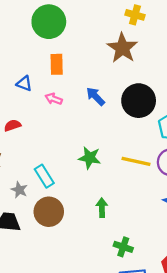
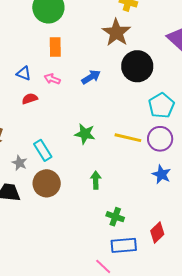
blue triangle: (24, 84) -> (24, 73), moved
blue arrow: (96, 96) -> (91, 77), turned 102
black circle: (139, 101) -> (137, 66), moved
red semicircle: (13, 125) -> (30, 99), moved

